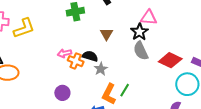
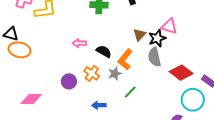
brown triangle: (106, 34) -> (139, 35), moved
orange cross: (76, 61) -> (92, 73), moved
gray star: (101, 69) -> (115, 74), moved
orange L-shape: (109, 94) -> (125, 59), moved

